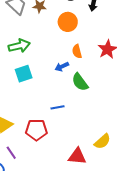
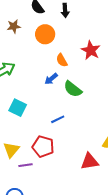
cyan square: (24, 74) -> (18, 108), moved, turned -30
red pentagon: (36, 130) -> (43, 147), turned 30
purple line: (11, 153) -> (25, 165), moved, turned -48

